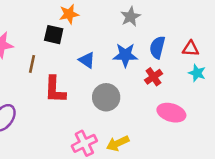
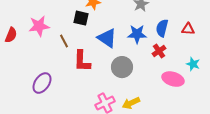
blue triangle: (87, 60) -> (107, 38), size x1.5
brown line: (32, 64) -> (64, 41), turned -40
cyan star: (197, 73) -> (193, 64), moved

